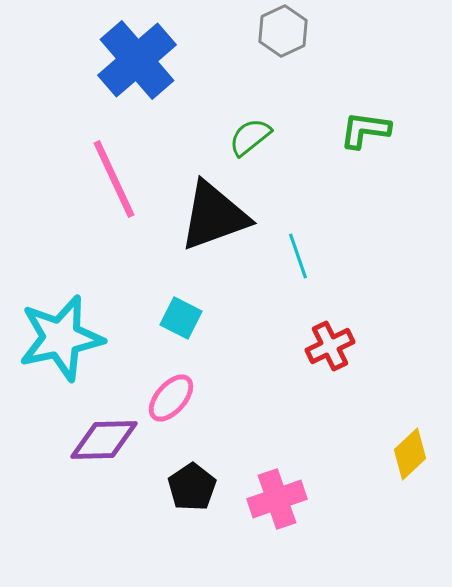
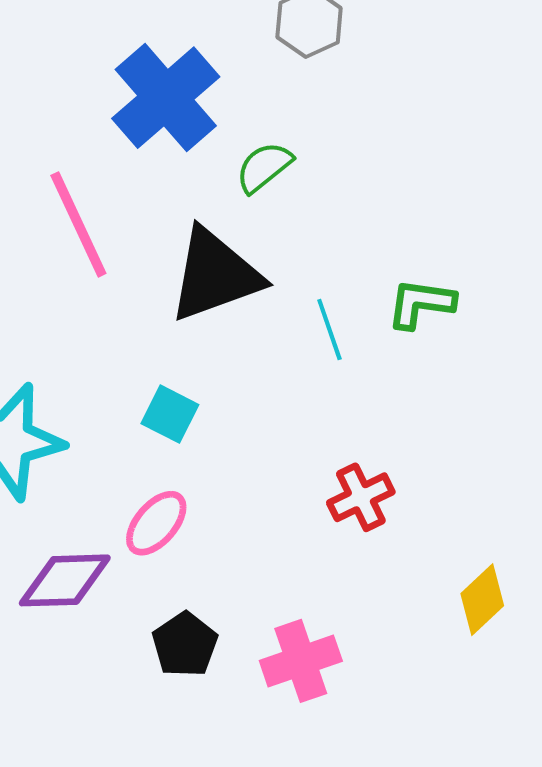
blue cross: (137, 60) -> (166, 98), moved
green L-shape: (365, 130) -> (421, 304), moved
red cross: (330, 346) -> (361, 497), moved

